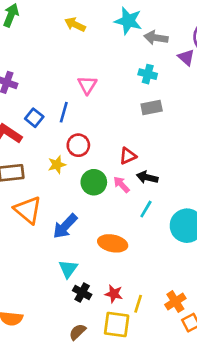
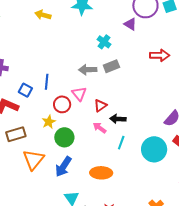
gray arrow: (156, 38) -> (88, 70), moved
cyan cross: (148, 74) -> (104, 42), turned 32
pink triangle: (87, 85) -> (79, 94), moved
green circle: (94, 182) -> (64, 137), moved
orange triangle: (28, 210) -> (33, 160), turned 40

